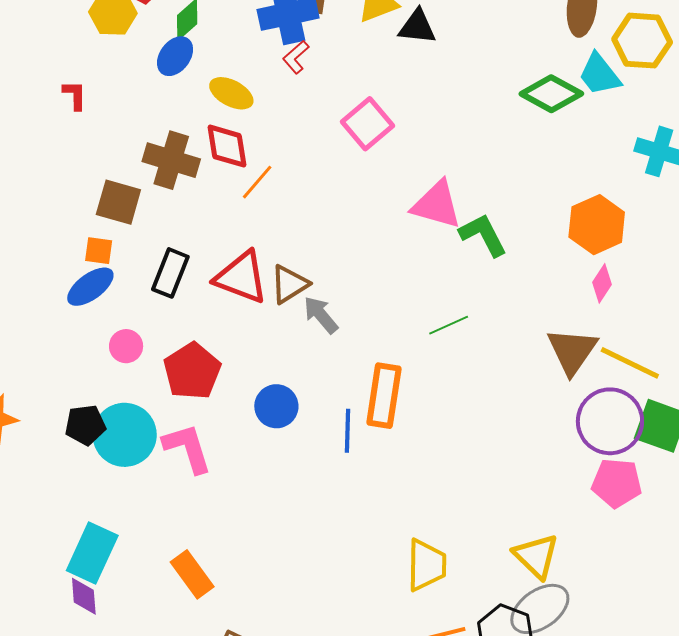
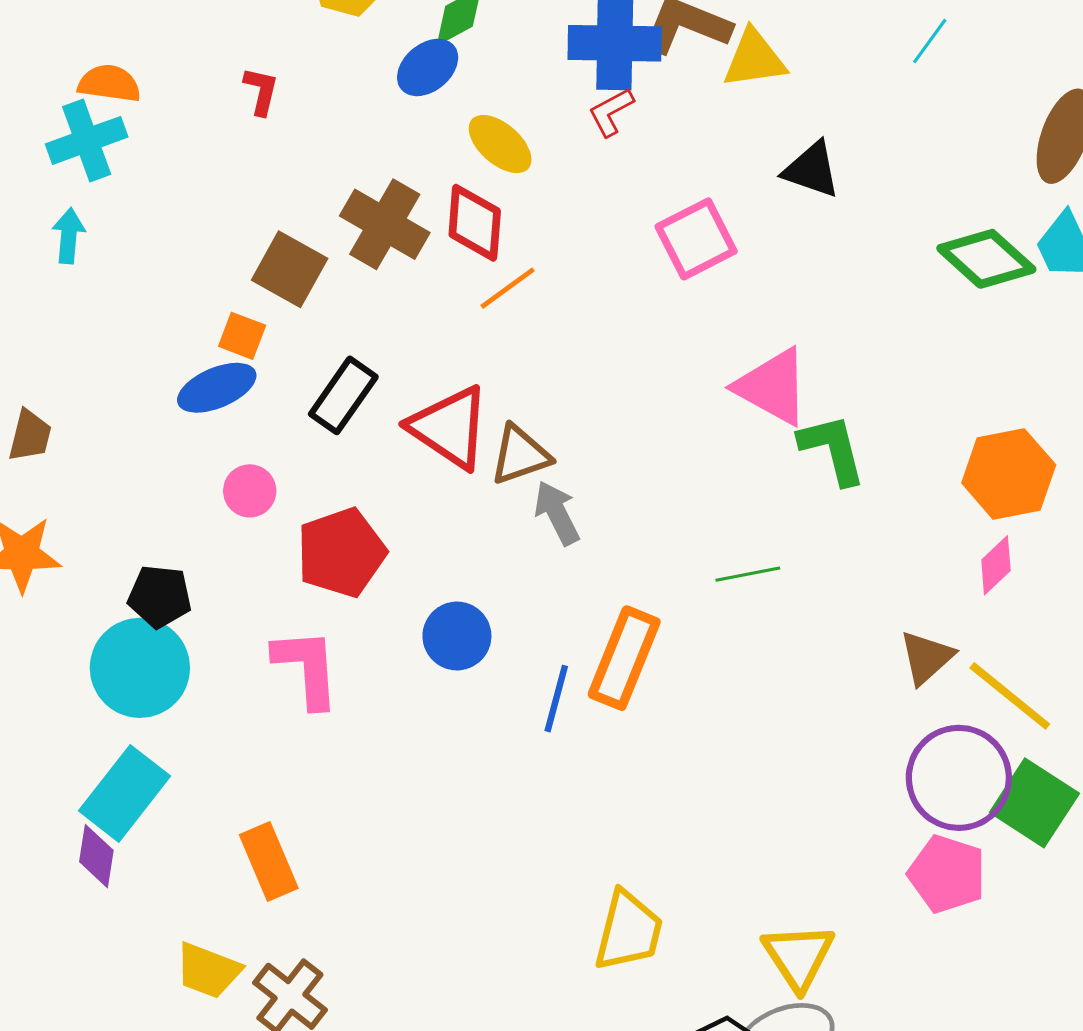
black triangle: (417, 27) -> (812, 170), moved
brown triangle: (572, 351) -> (926, 657), size x0.7
cyan circle: (125, 435) -> (140, 668), moved

